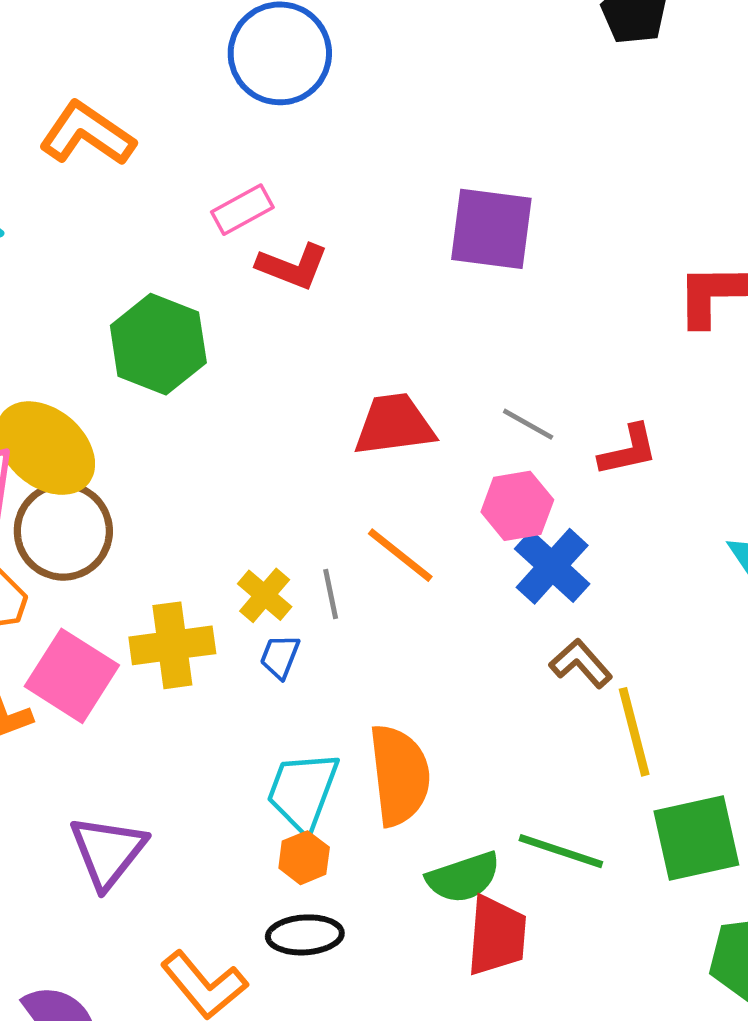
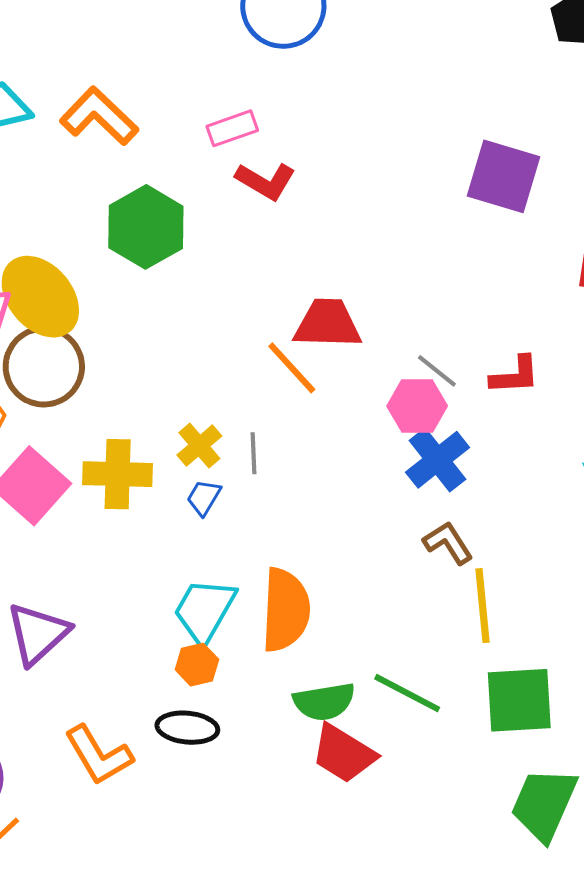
orange L-shape: (87, 134) -> (99, 116), moved
purple square: (491, 229) -> (504, 176), moved
gray line: (528, 424) -> (437, 371), moved
orange line: (400, 555) -> (292, 368), moved
red trapezoid: (497, 936) -> (344, 754), turned 108

